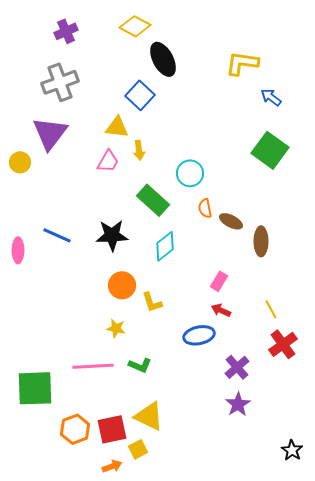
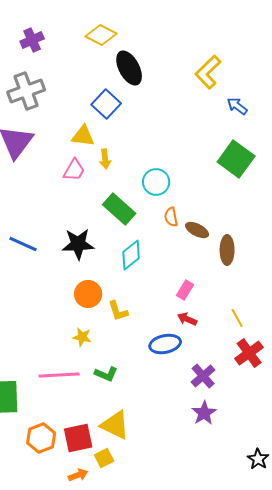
yellow L-shape: (242, 63) -> (208, 72), turned -52

